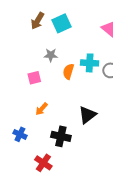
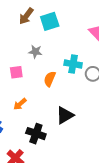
orange semicircle: (68, 71) -> (50, 79), moved

